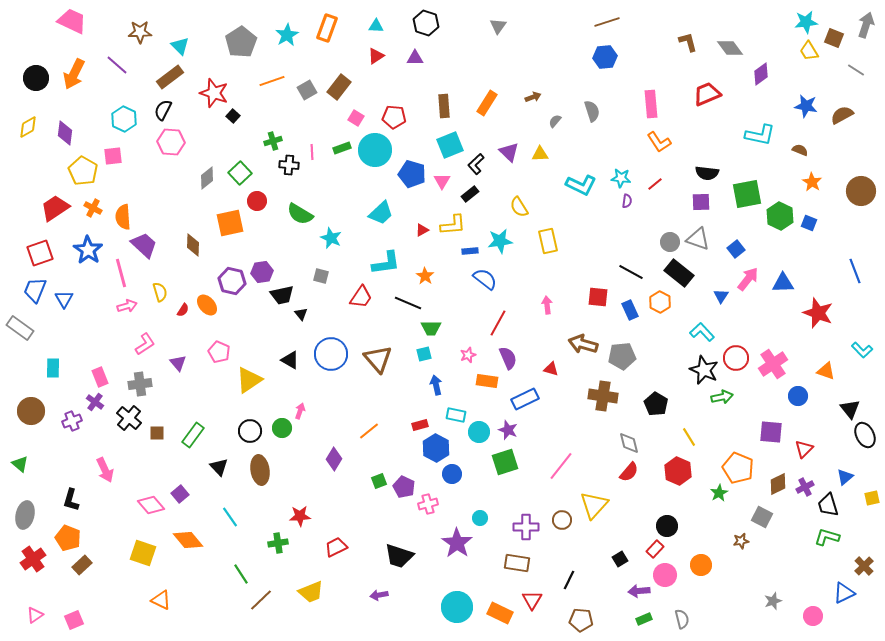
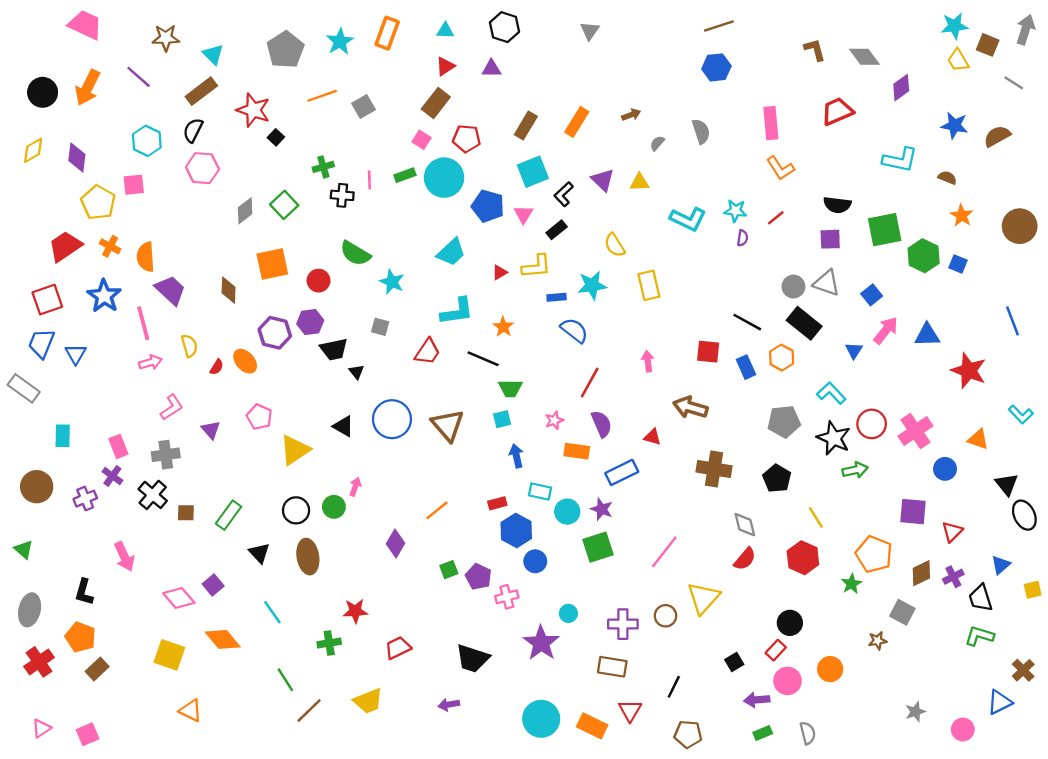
brown rectangle: (339, 87) -> (436, 103), moved
brown rectangle: (444, 106) -> (526, 125), turned 35
red circle: (257, 201) -> (319, 281), moved
gray pentagon: (622, 356) -> (784, 422), moved

